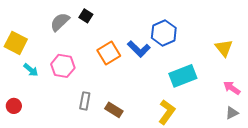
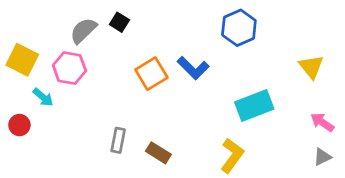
blue hexagon: (164, 33) -> (239, 28), moved
pink hexagon: (63, 66) -> (69, 68), moved
red circle: (14, 106) -> (19, 125), moved

